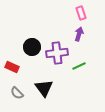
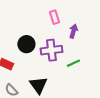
pink rectangle: (81, 13) -> (54, 17), moved

